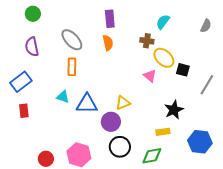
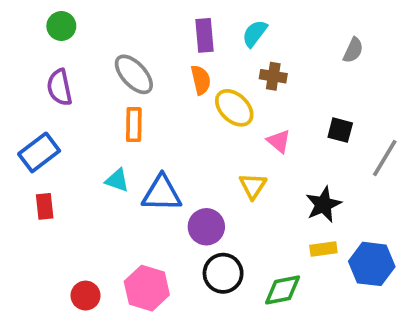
cyan semicircle: (163, 22) -> (255, 33), moved
gray semicircle: (206, 26) -> (353, 50), moved
yellow ellipse: (164, 58) -> (234, 108), moved
yellow triangle: (123, 103) -> (253, 186), moved, turned -35
yellow rectangle: (163, 132) -> (323, 249), moved

